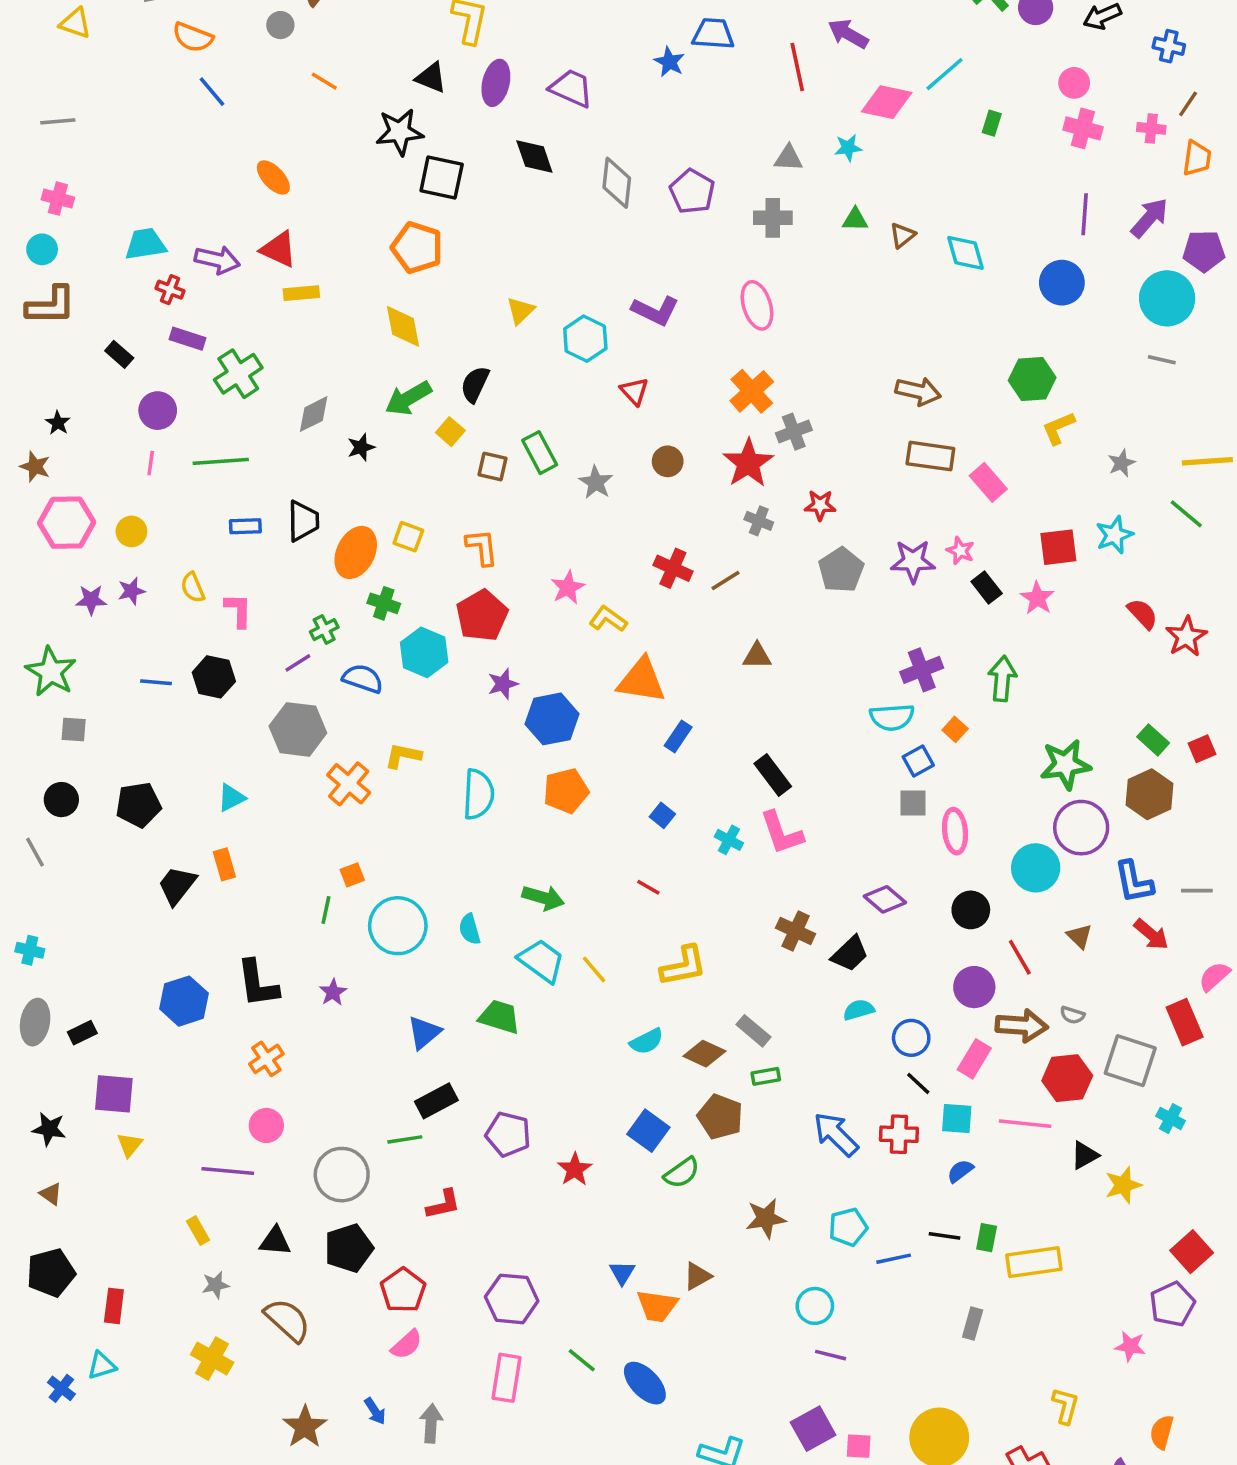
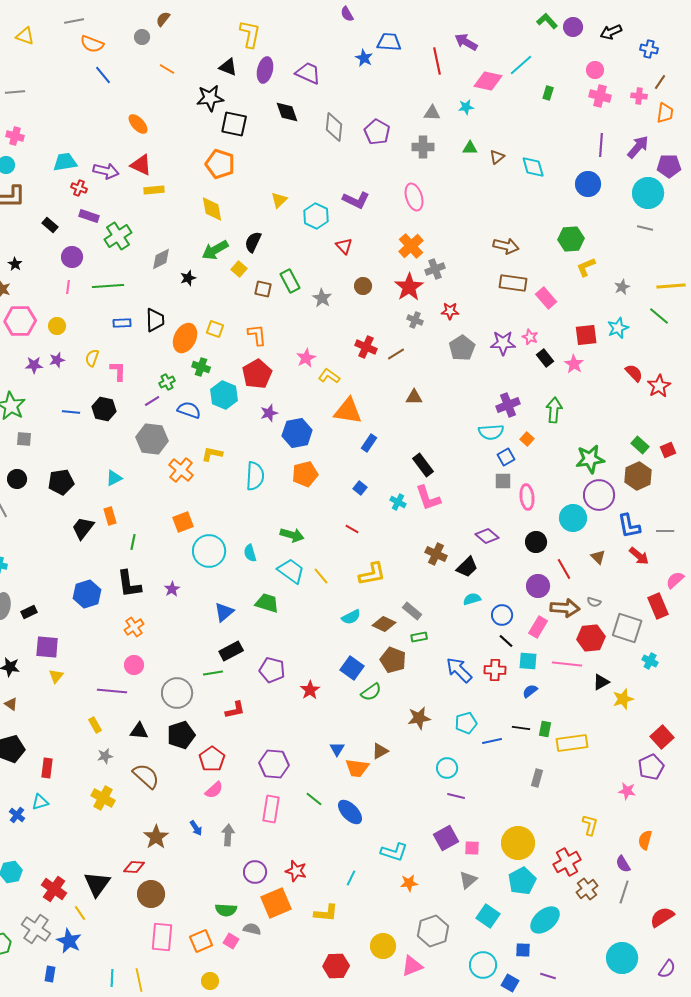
yellow semicircle: (193, 588) -> (92, 358), turned 42
orange square: (352, 875) -> (183, 522), size x1.5
green line: (326, 910) -> (133, 542), moved

